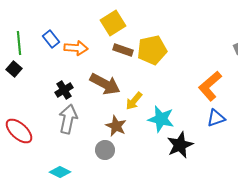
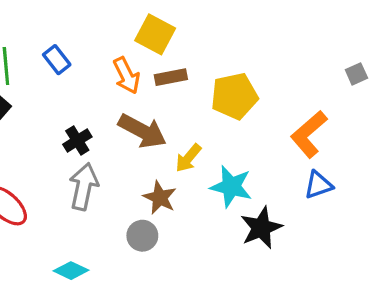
yellow square: (113, 23) -> (155, 34), turned -30
orange arrow: (76, 48) -> (126, 76), moved, turned 60
brown rectangle: (123, 50) -> (171, 77), turned -30
yellow pentagon: (152, 50) -> (234, 96), moved

